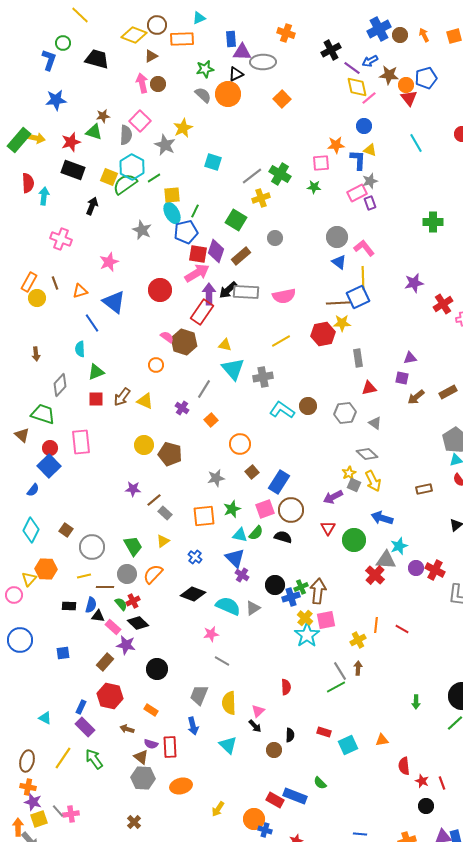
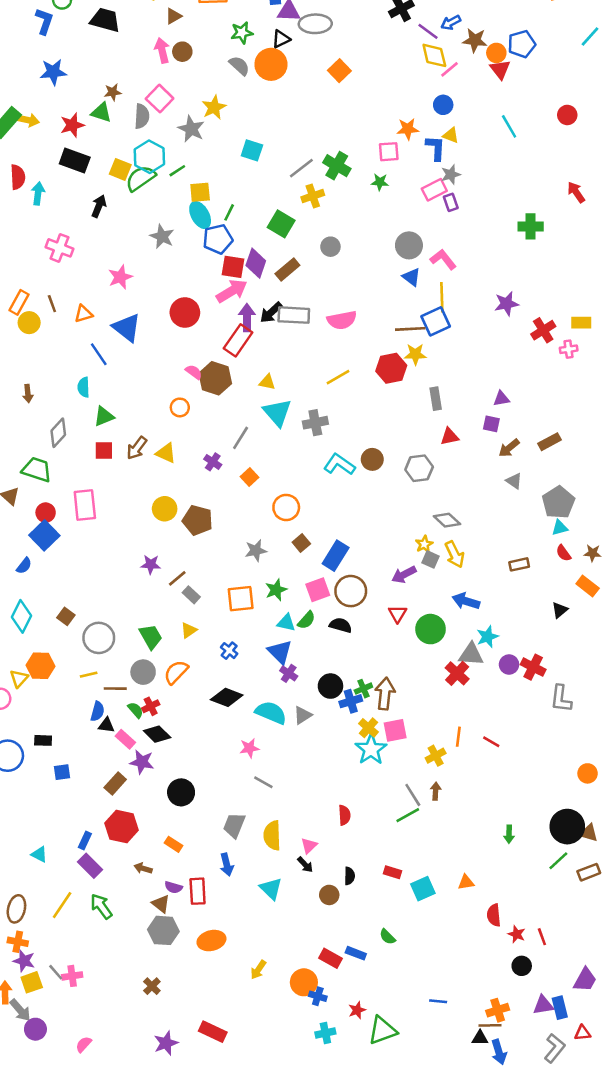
gray triangle: (375, 423) -> (514, 481), moved
black rectangle: (69, 606) -> (43, 740), moved
blue rectangle: (295, 796) -> (356, 953), size x0.7

